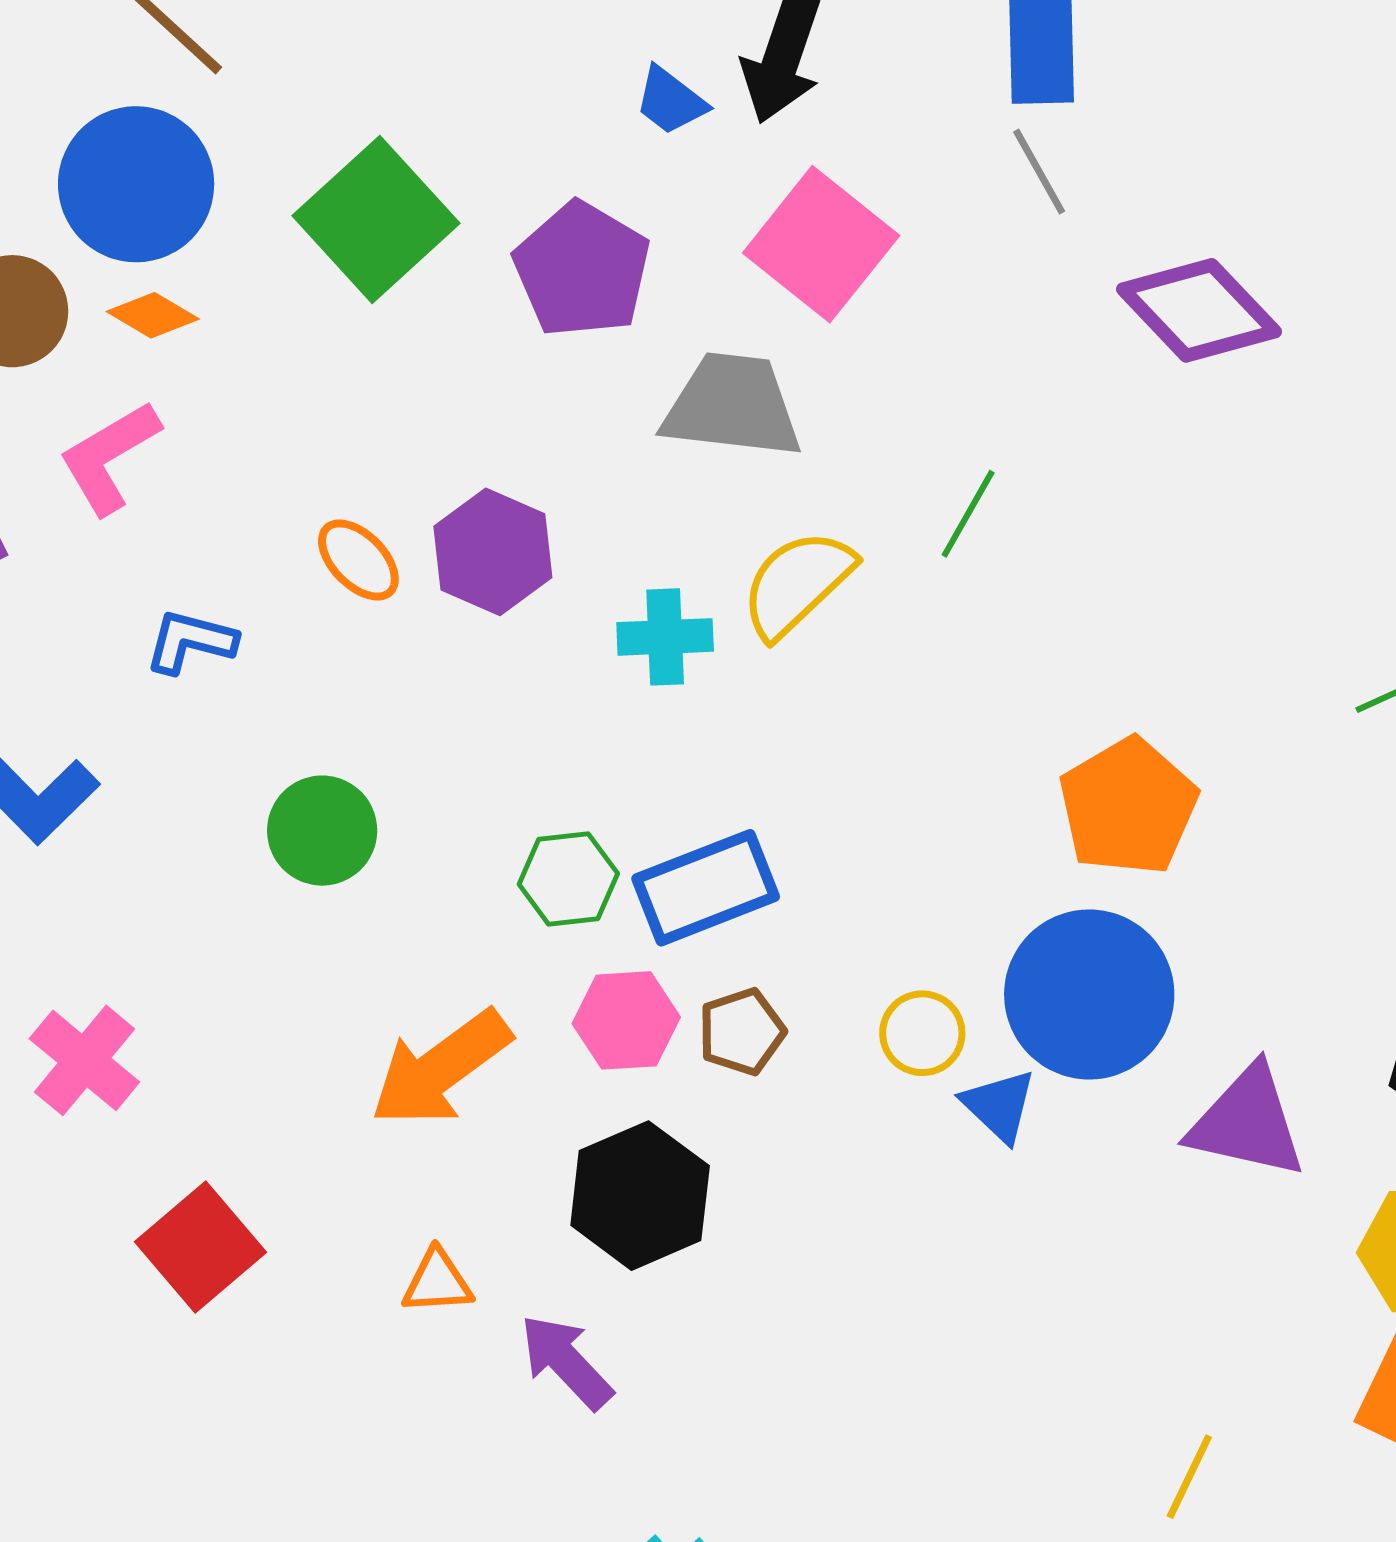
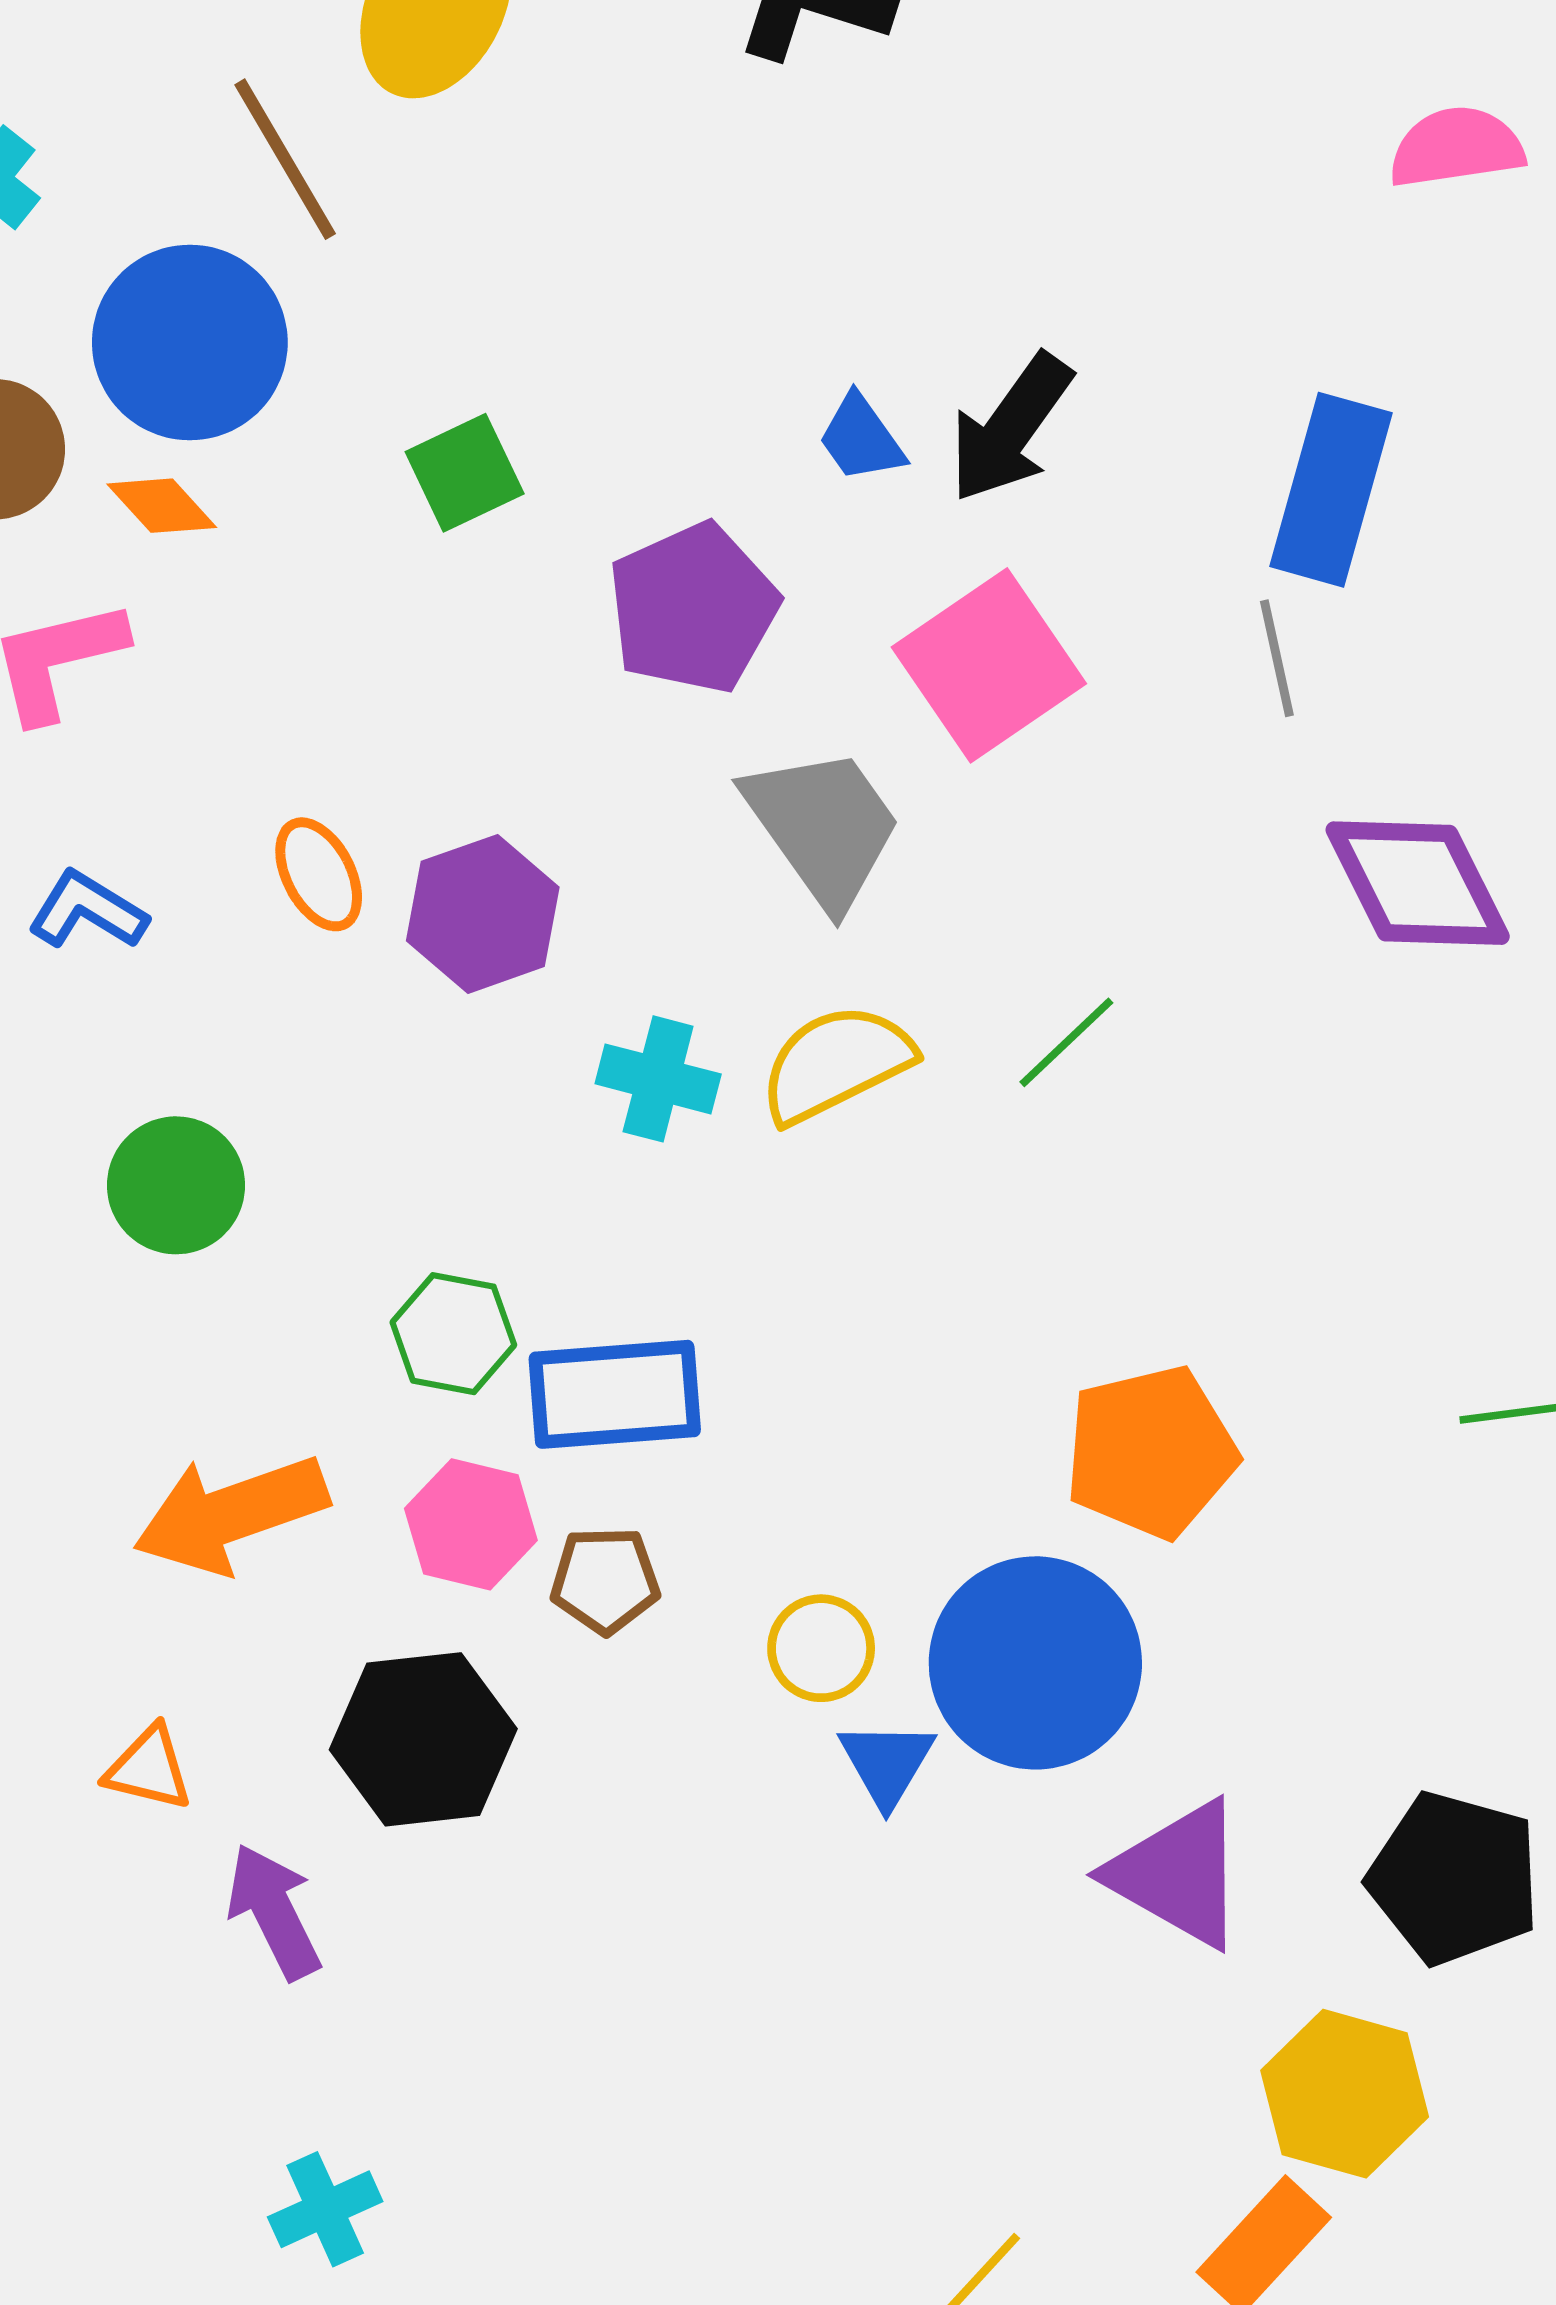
green square: (376, 220) -> (465, 473), size x0.6
gray trapezoid: (732, 406) -> (823, 827), turned 31

